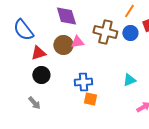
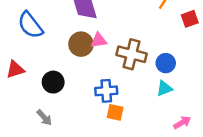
brown cross: (105, 32) -> (132, 54), moved
blue circle: (130, 33) -> (166, 63), moved
red triangle: (38, 53) -> (15, 69), moved

